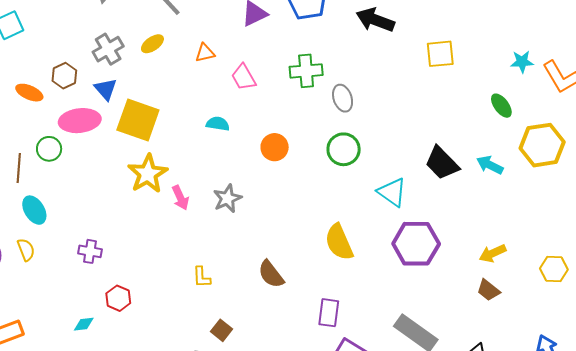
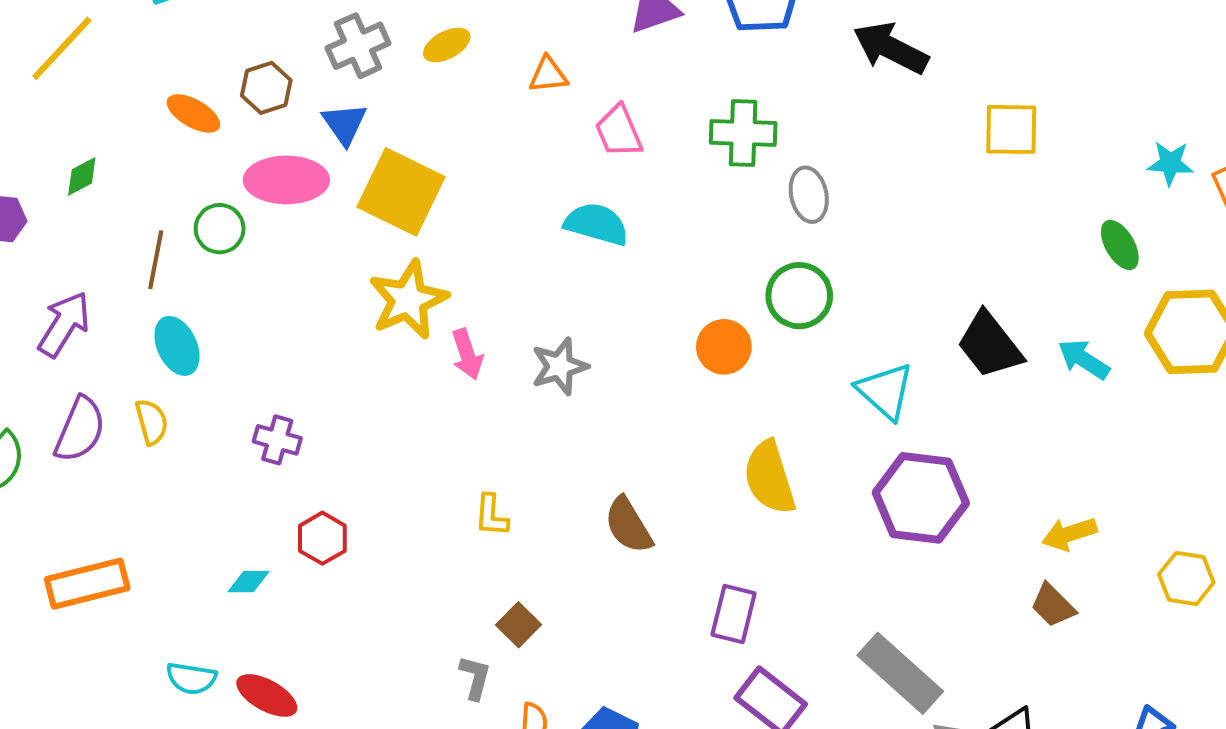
cyan semicircle: (218, 124) -> (596, 224), moved, size x1.4
orange circle: (275, 147) -> (724, 347), moved

